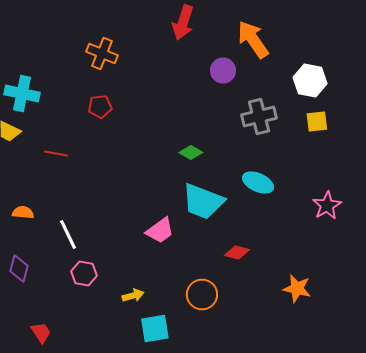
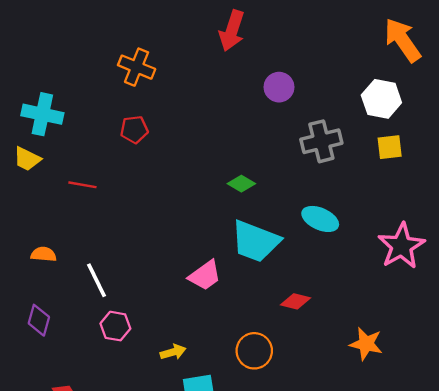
orange arrow: (253, 40) -> (403, 40), moved
pink star: (327, 206) -> (401, 246), size x1.4

